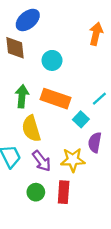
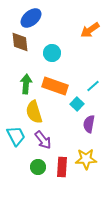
orange arrow: (96, 34) -> (90, 30), turned -138
yellow star: (73, 160) -> (86, 159), moved

